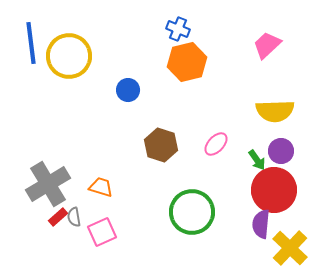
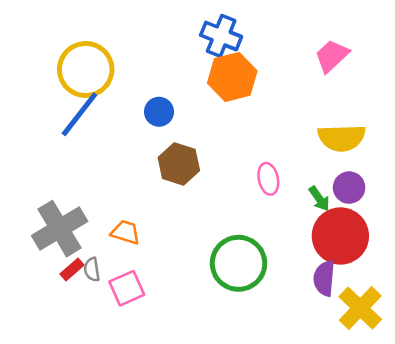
blue cross: (178, 29) -> (221, 36), size x1.4
blue line: (31, 43) -> (79, 114), moved, turned 45
pink ellipse: (216, 144) -> (268, 179), turned -55
brown hexagon: (161, 145) -> (179, 164), moved

